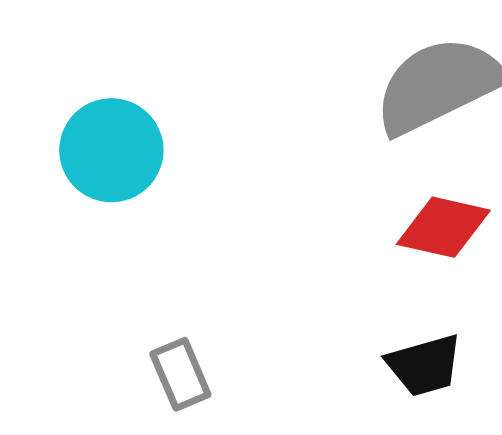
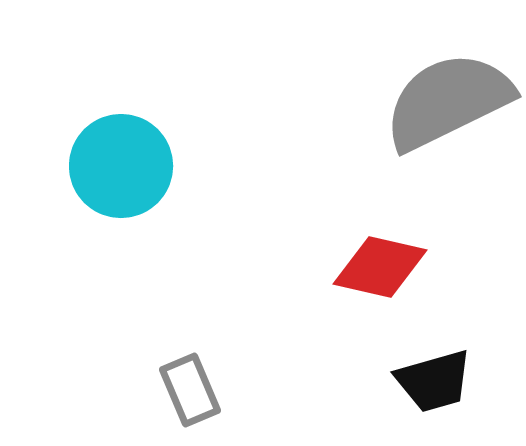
red diamond: (443, 227) -> (380, 267), moved

